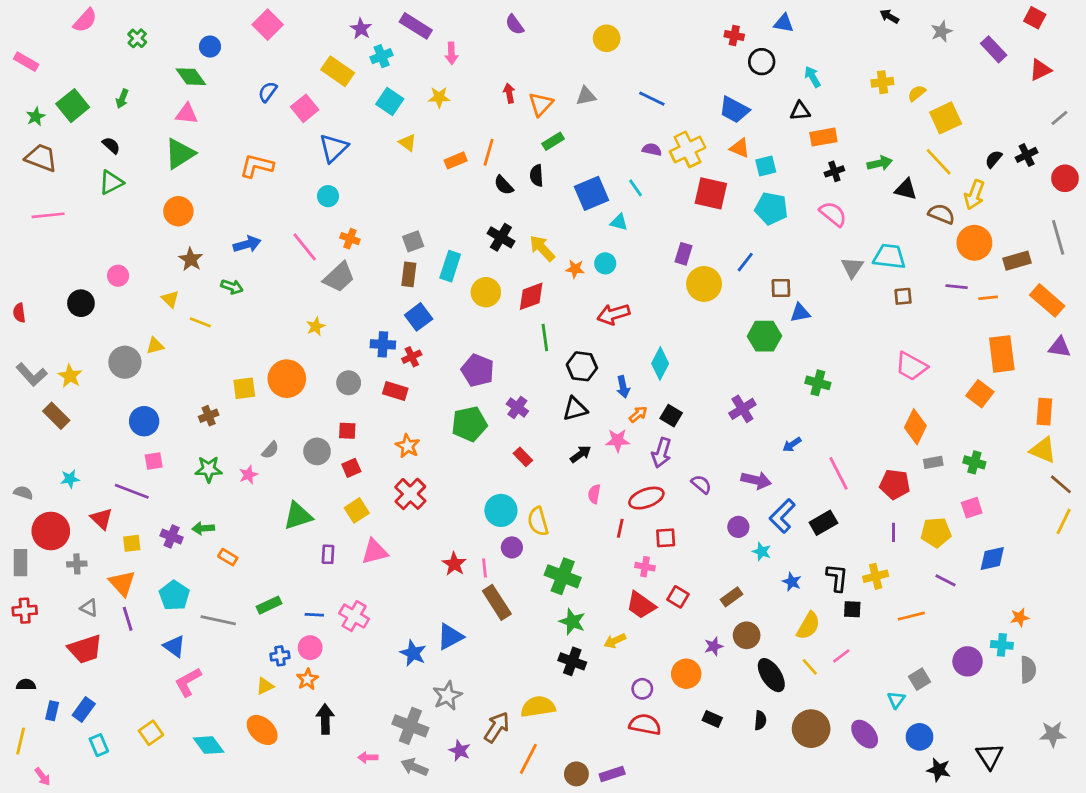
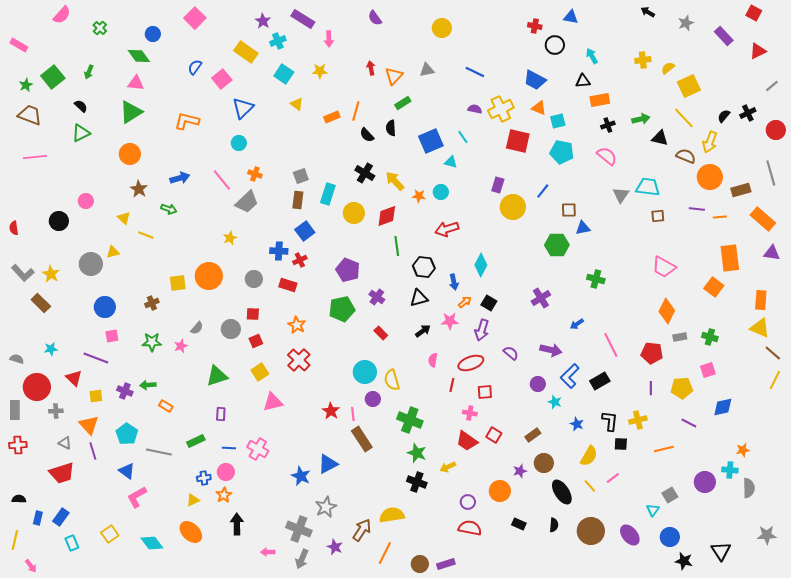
purple rectangle: (328, 554) -> (221, 414), moved
gray arrow: (414, 767) -> (302, 559), turned -90

